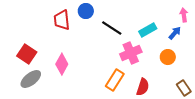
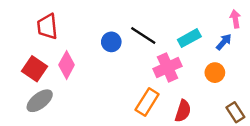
blue circle: (86, 11) -> (111, 42), moved
red trapezoid: (62, 20) -> (47, 27), moved
pink diamond: (62, 64) -> (67, 65), moved

